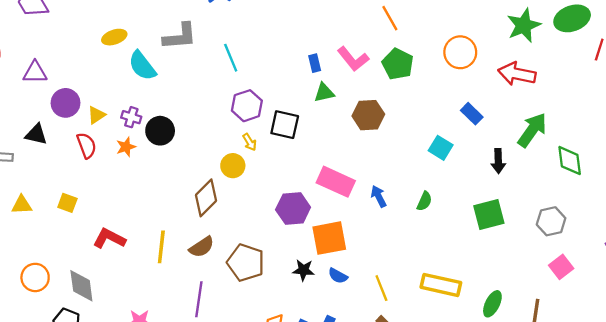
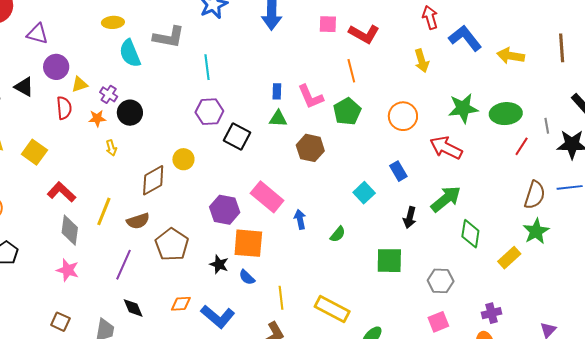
yellow arrow: (250, 142) -> (111, 148), moved
yellow square: (67, 203) -> (34, 152), size x1.4
gray diamond: (81, 286) -> (70, 230), moved

